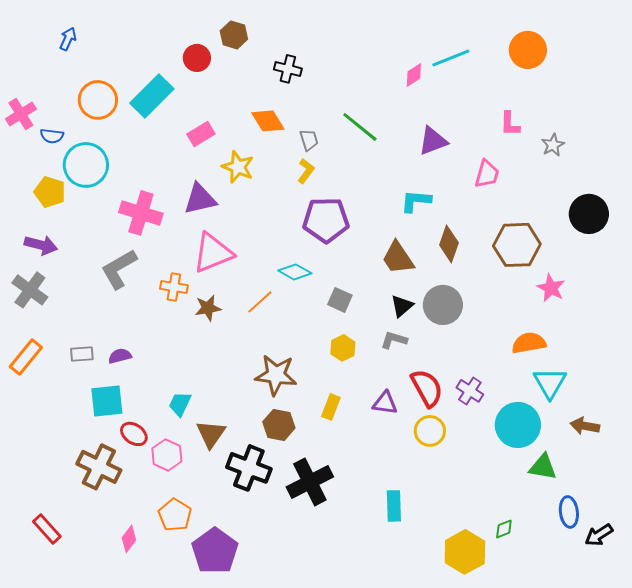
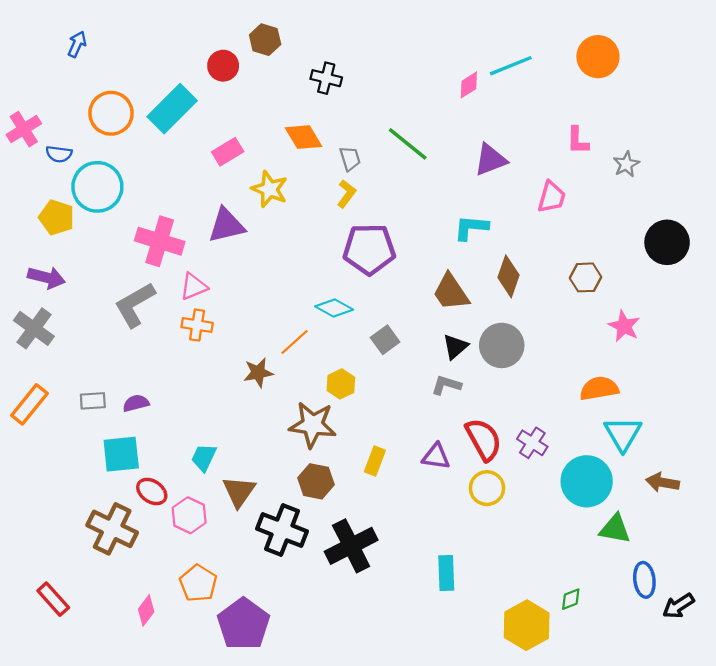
brown hexagon: (517, 245) -> (586, 277), size x0.6
pink triangle: (213, 253) -> (194, 287), moved, size x0.6
gray square: (340, 300) -> (385, 340), turned 30
brown star: (208, 308) -> (258, 373), moved
yellow hexagon: (343, 348) -> (341, 384), moved

